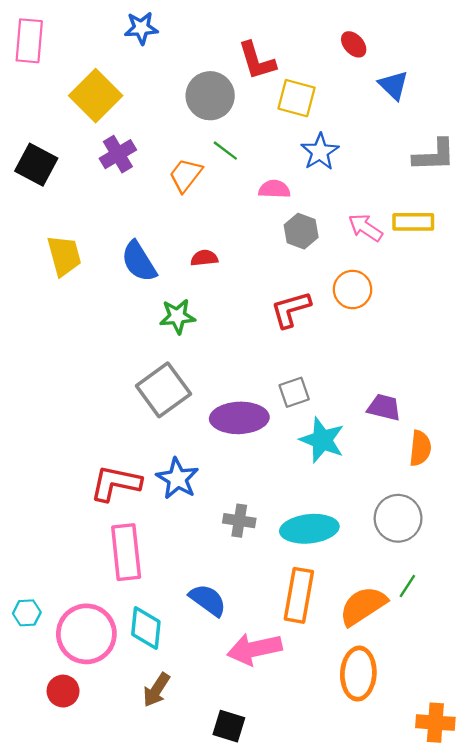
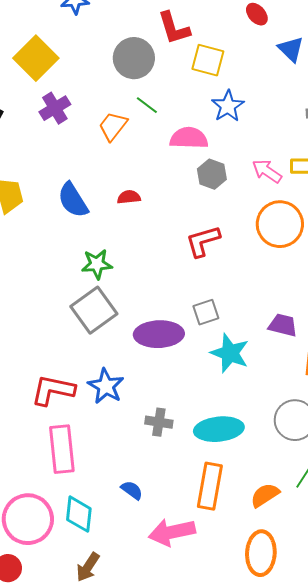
pink semicircle: (274, 189) -> (189, 138), size x1.4
orange circle: (353, 289) -> (280, 224), moved, size x1.4
green star: (177, 316) -> (97, 264), moved
blue semicircle: (208, 600) -> (132, 490), size x0.7
orange semicircle: (363, 606) -> (265, 495), size x0.7

